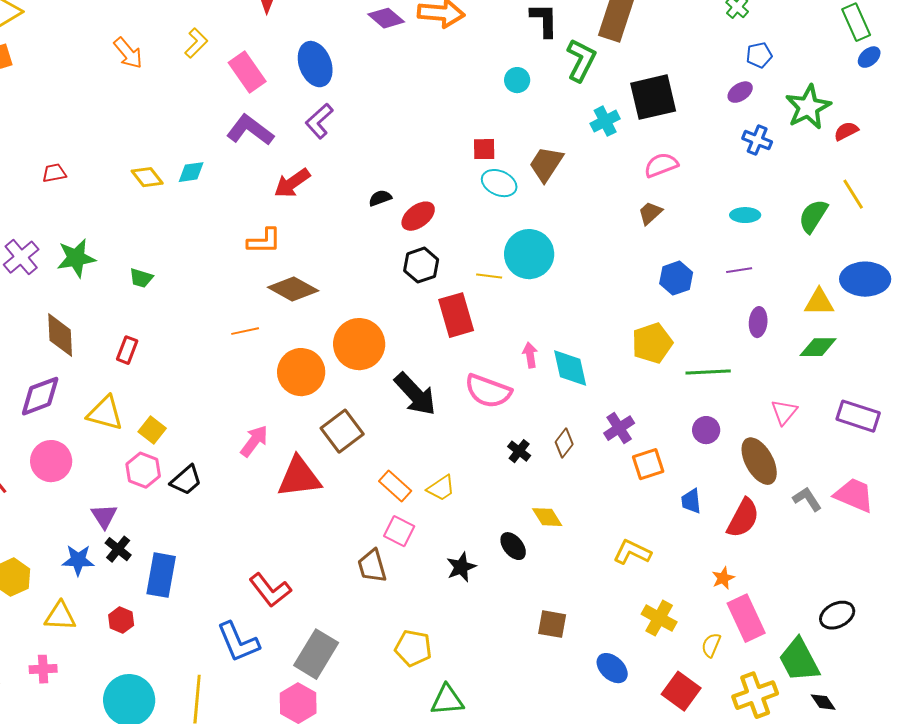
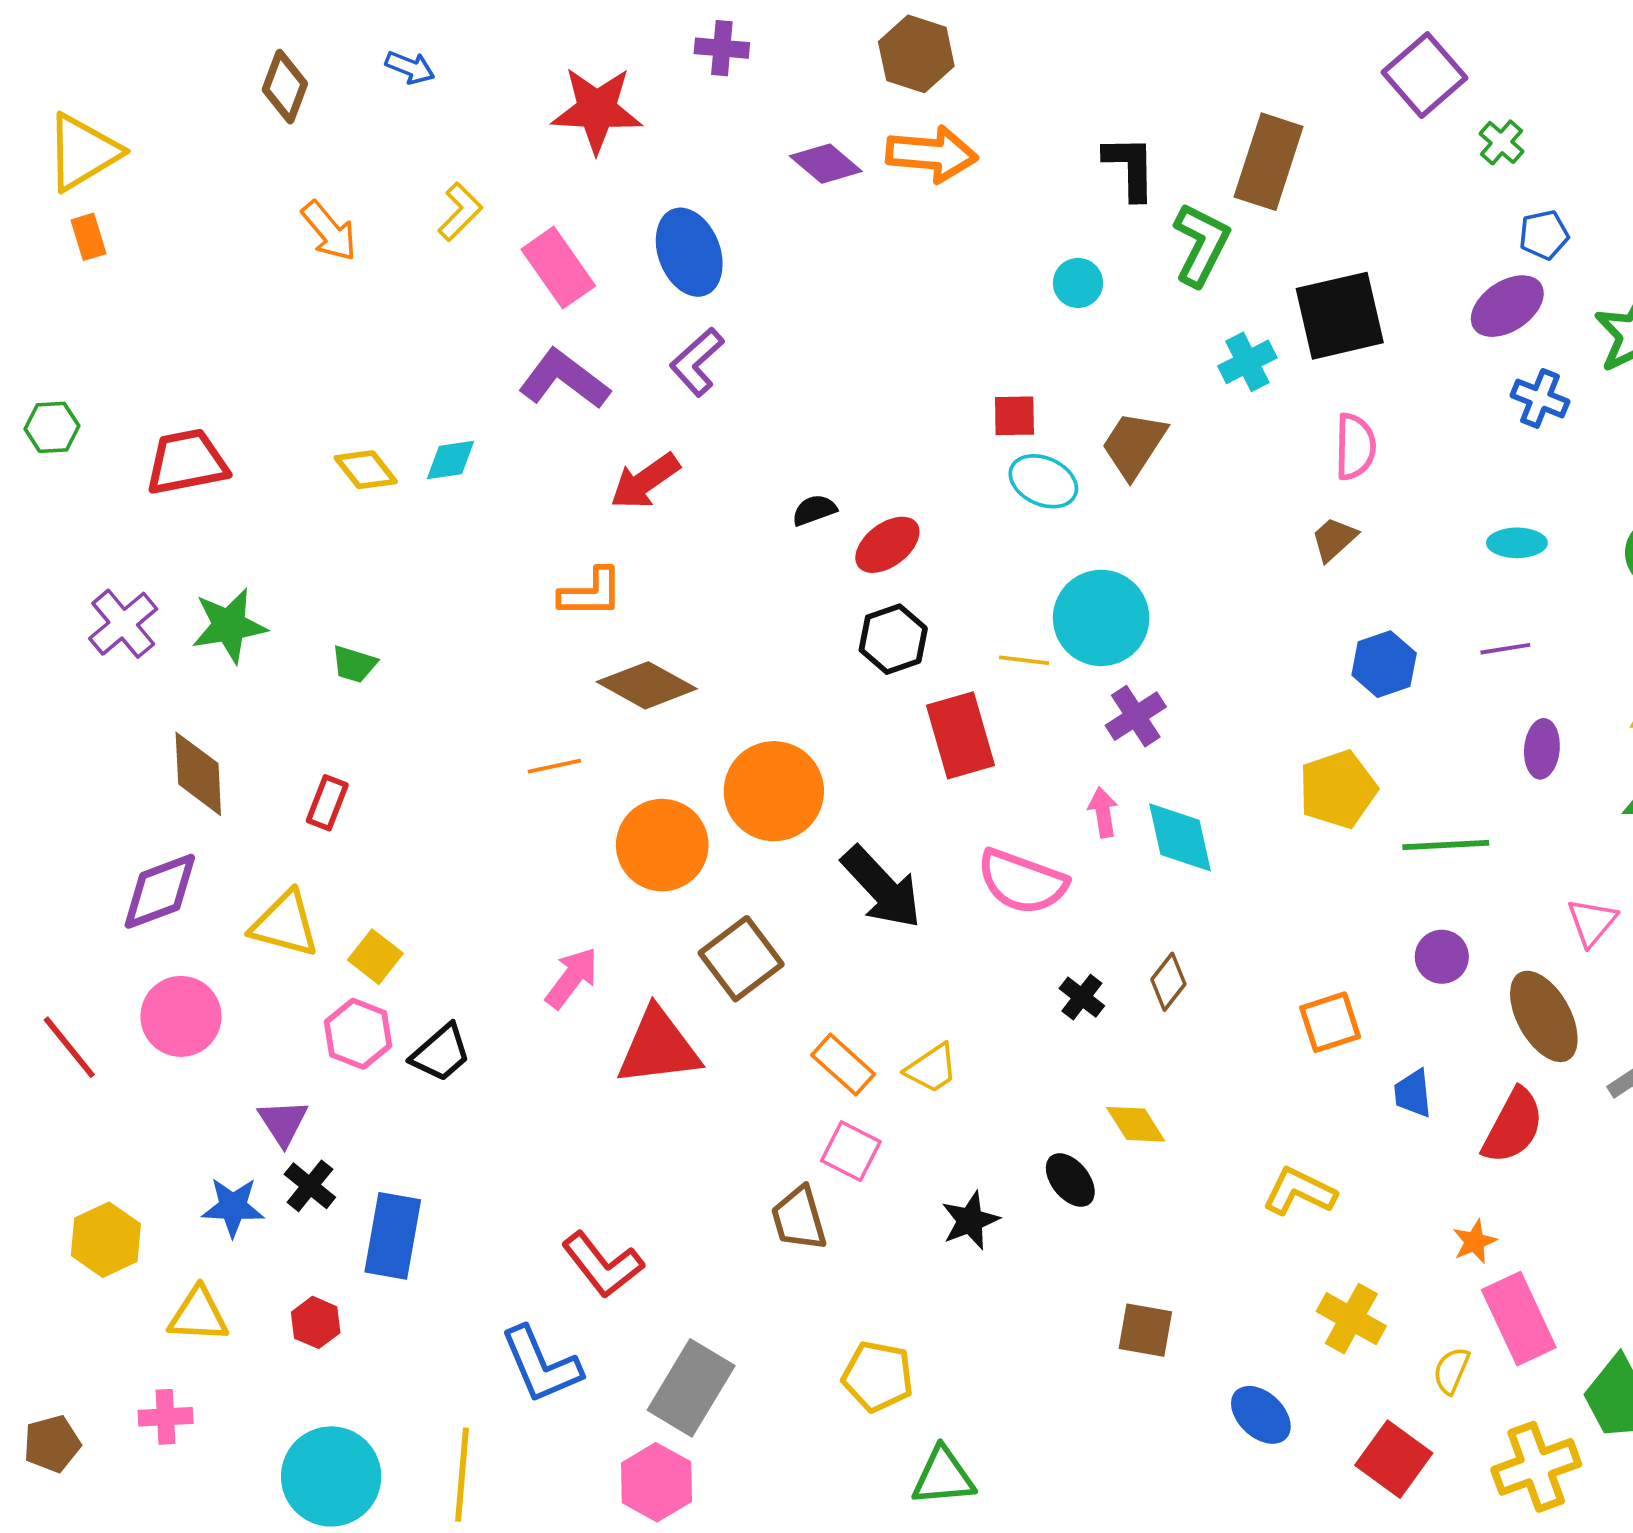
purple ellipse: (740, 92) -> (1507, 306), size x1.5
pink semicircle: (661, 165) -> (1355, 447), turned 112
red trapezoid: (54, 173) -> (187, 462), size x1.8
purple cross: (619, 428) -> (1136, 716), moved

